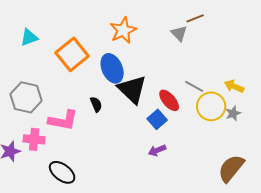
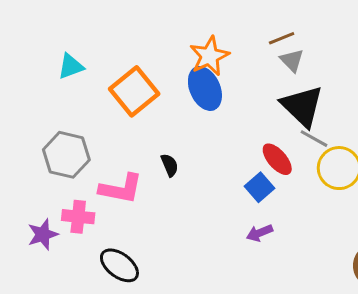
brown line: (195, 18) -> (282, 38), moved
blue ellipse: (112, 68) -> (205, 88), moved
black triangle: (132, 89) -> (302, 106), moved

